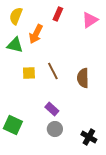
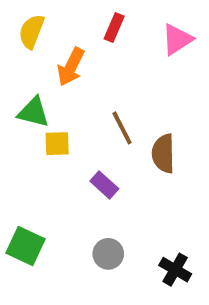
green triangle: (15, 45) -> (33, 112), moved
brown line: (53, 71) -> (122, 128), moved
purple rectangle: (52, 109) -> (104, 185), moved

